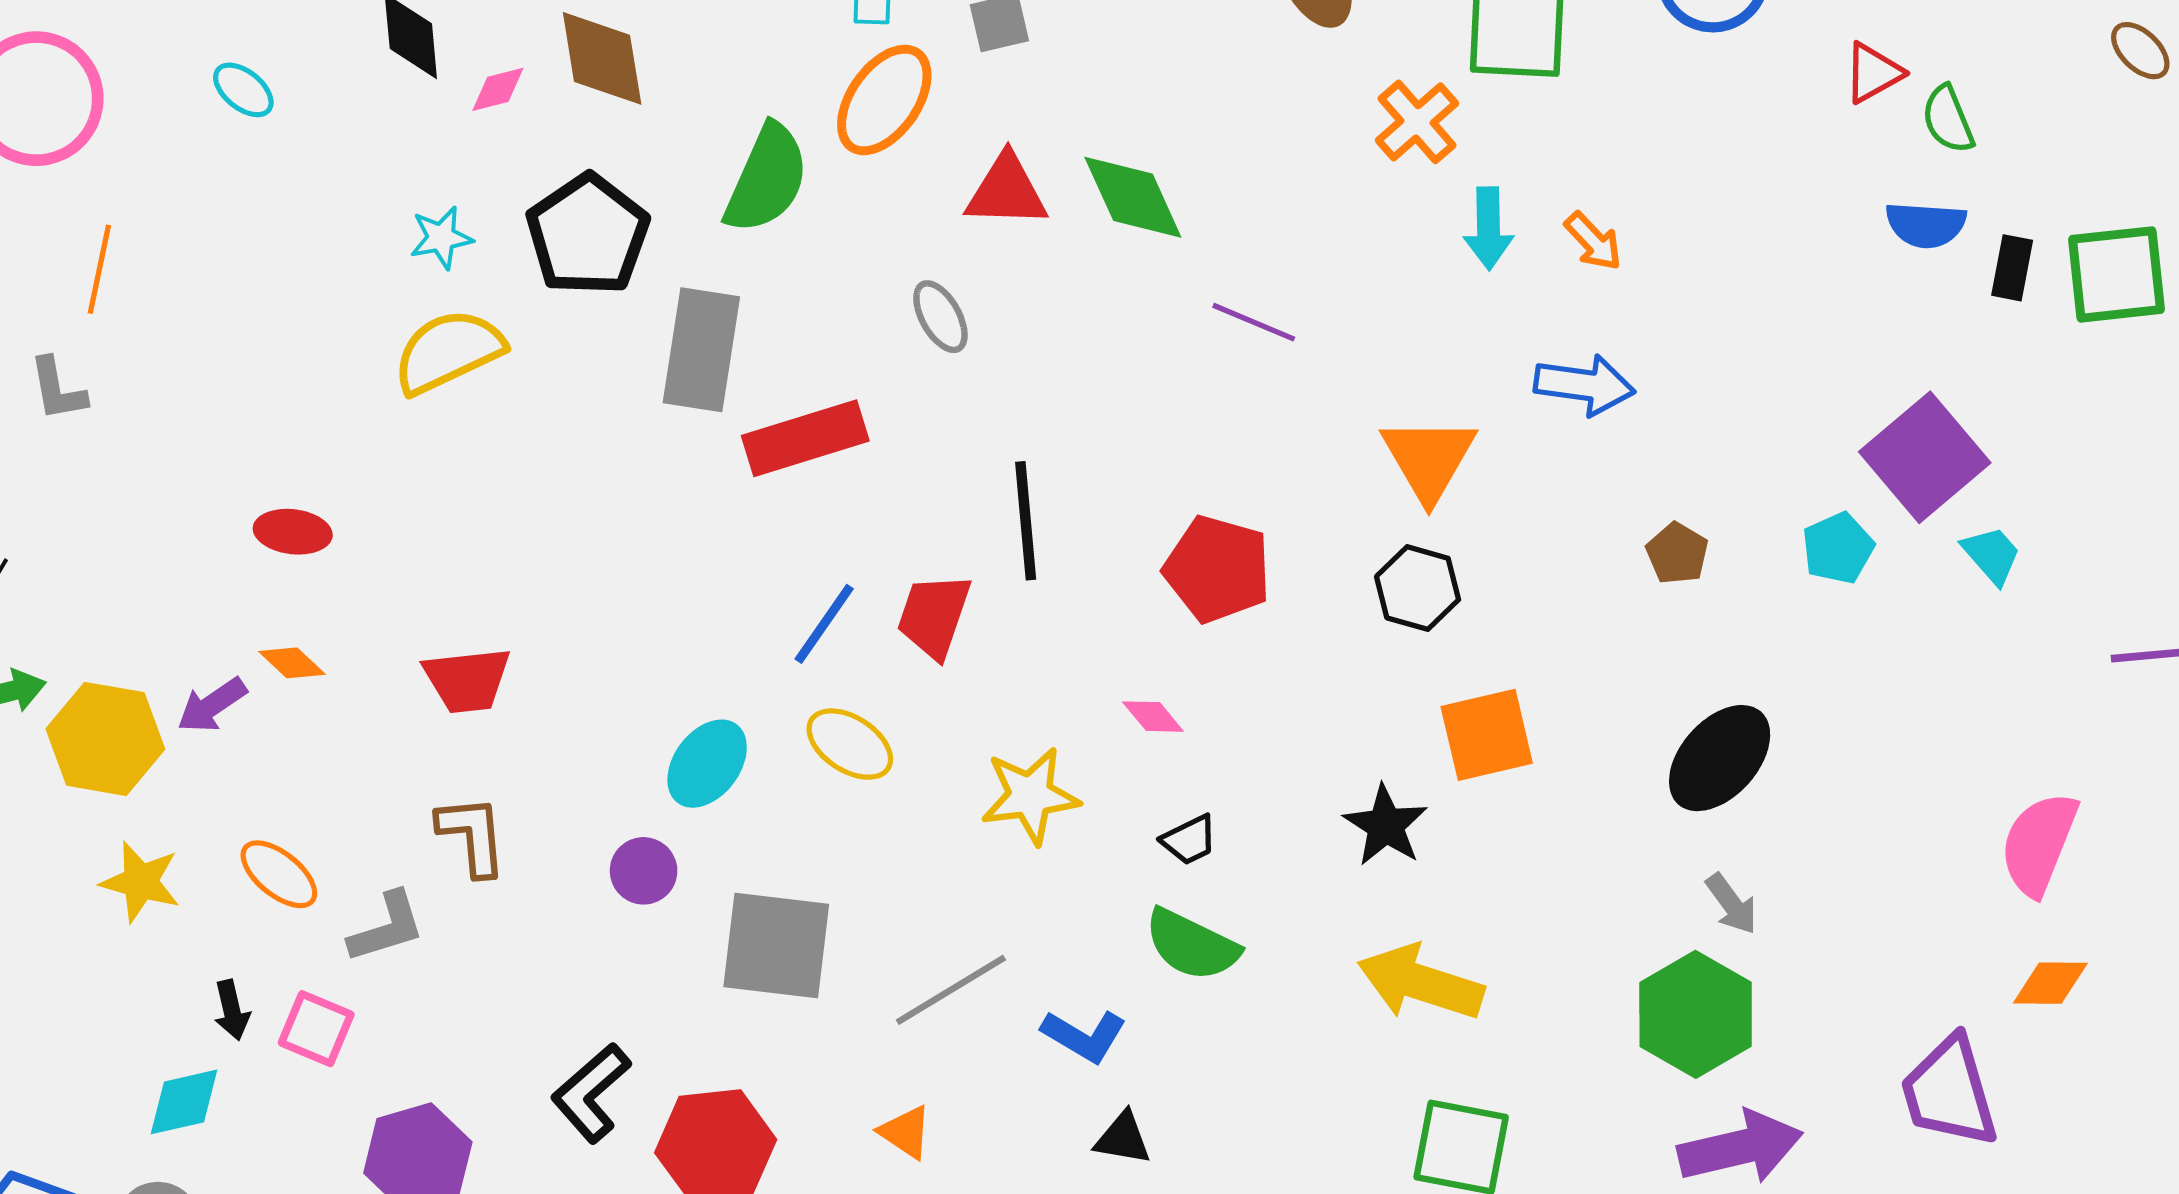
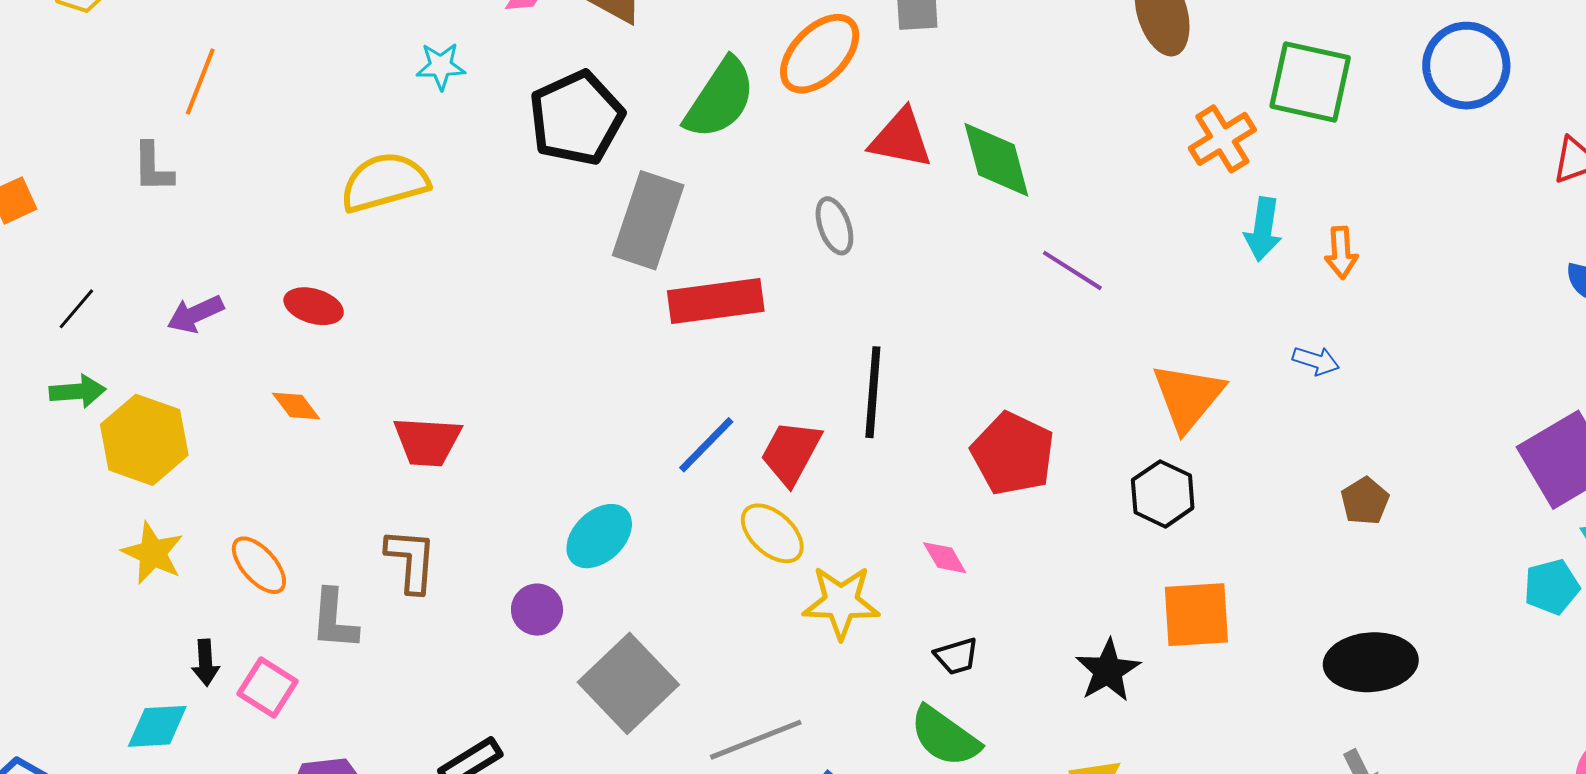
cyan star: (441, 238) -> (441, 66), moved
orange arrow: (1593, 241) -> (1341, 253), turned 30
yellow semicircle: (448, 351) -> (385, 182), moved
blue arrow: (1584, 385) -> (1316, 361), size x0.6
cyan pentagon: (1838, 548) -> (1552, 587), moved
purple arrow: (212, 705) -> (195, 314), moved
yellow ellipse: (850, 744) -> (772, 533), moved
black ellipse: (1720, 758) -> (1371, 662), turned 34
gray L-shape: (387, 927) -> (334, 619), turned 102
gray square: (776, 946) -> (628, 683), turned 30

